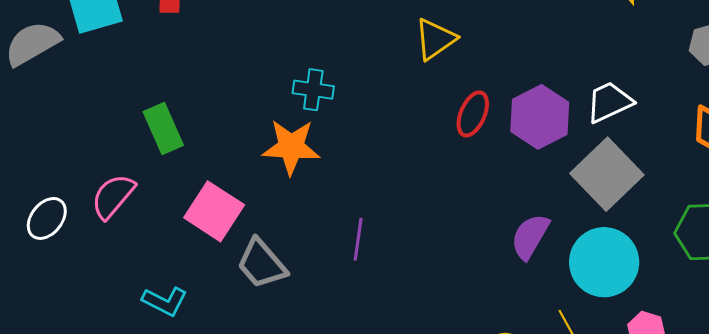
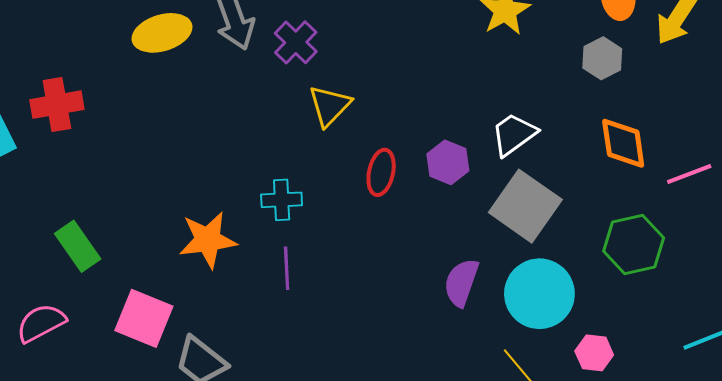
cyan cross: (313, 90) -> (282, 200), moved
purple hexagon: (540, 117) -> (448, 162), size x0.7
pink semicircle: (113, 196) -> (41, 323), turned 33
purple line: (358, 239) -> (287, 268), moved

